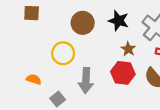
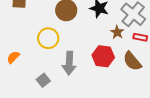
brown star: (128, 49) -> (117, 32), moved
orange semicircle: (34, 79) -> (13, 57), moved, turned -64

